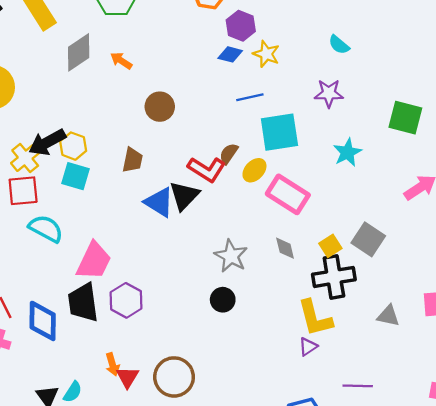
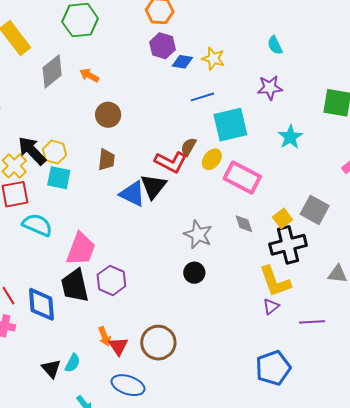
purple hexagon: (241, 26) -> (162, 46), moved
cyan semicircle: (339, 45) -> (275, 45), turned 30
brown circle: (160, 107) -> (108, 115), moved
black arrow: (47, 142) -> (32, 151), turned 80
purple line: (358, 386) -> (312, 322), moved

